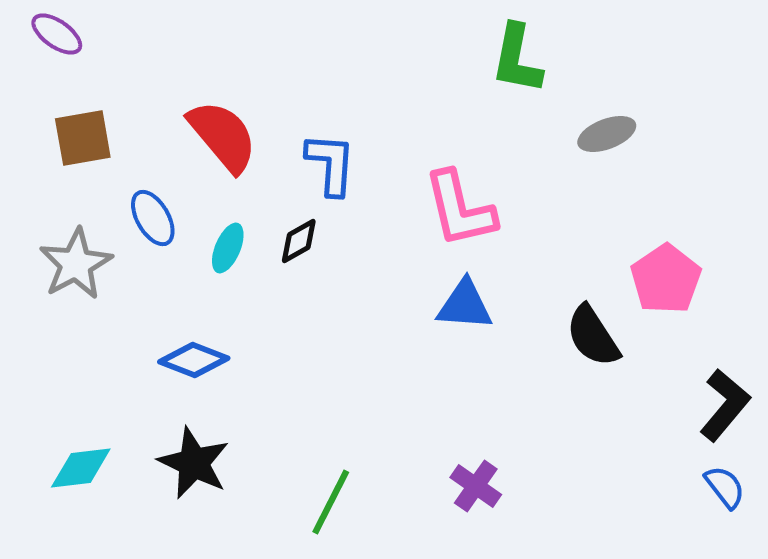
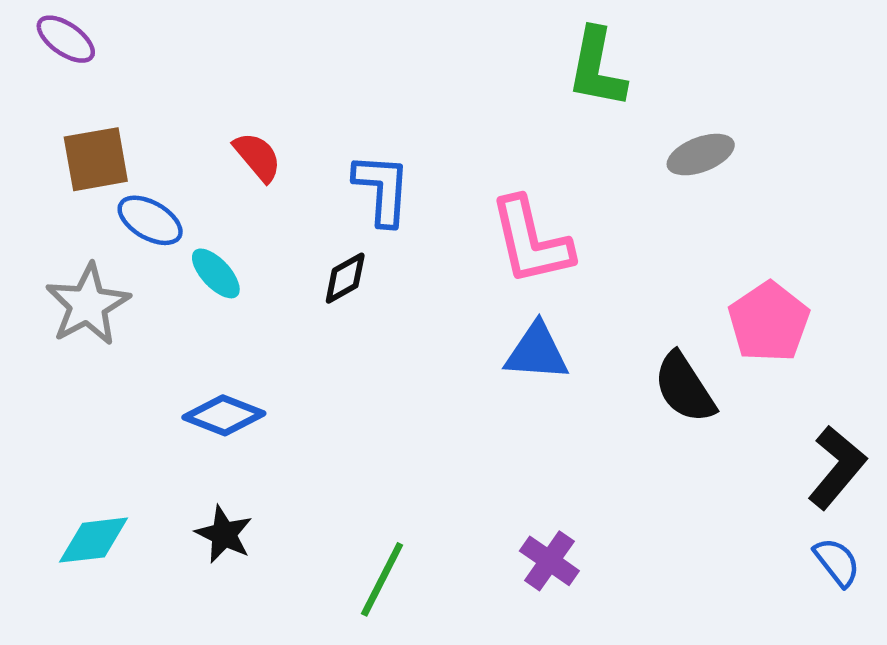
red semicircle: (223, 136) -> (257, 157), size x0.6
blue ellipse: (153, 218) -> (150, 220), moved, turned -30
cyan ellipse: (228, 248) -> (216, 273), moved, turned -66
black star: (194, 463) -> (224, 534), size x0.7

